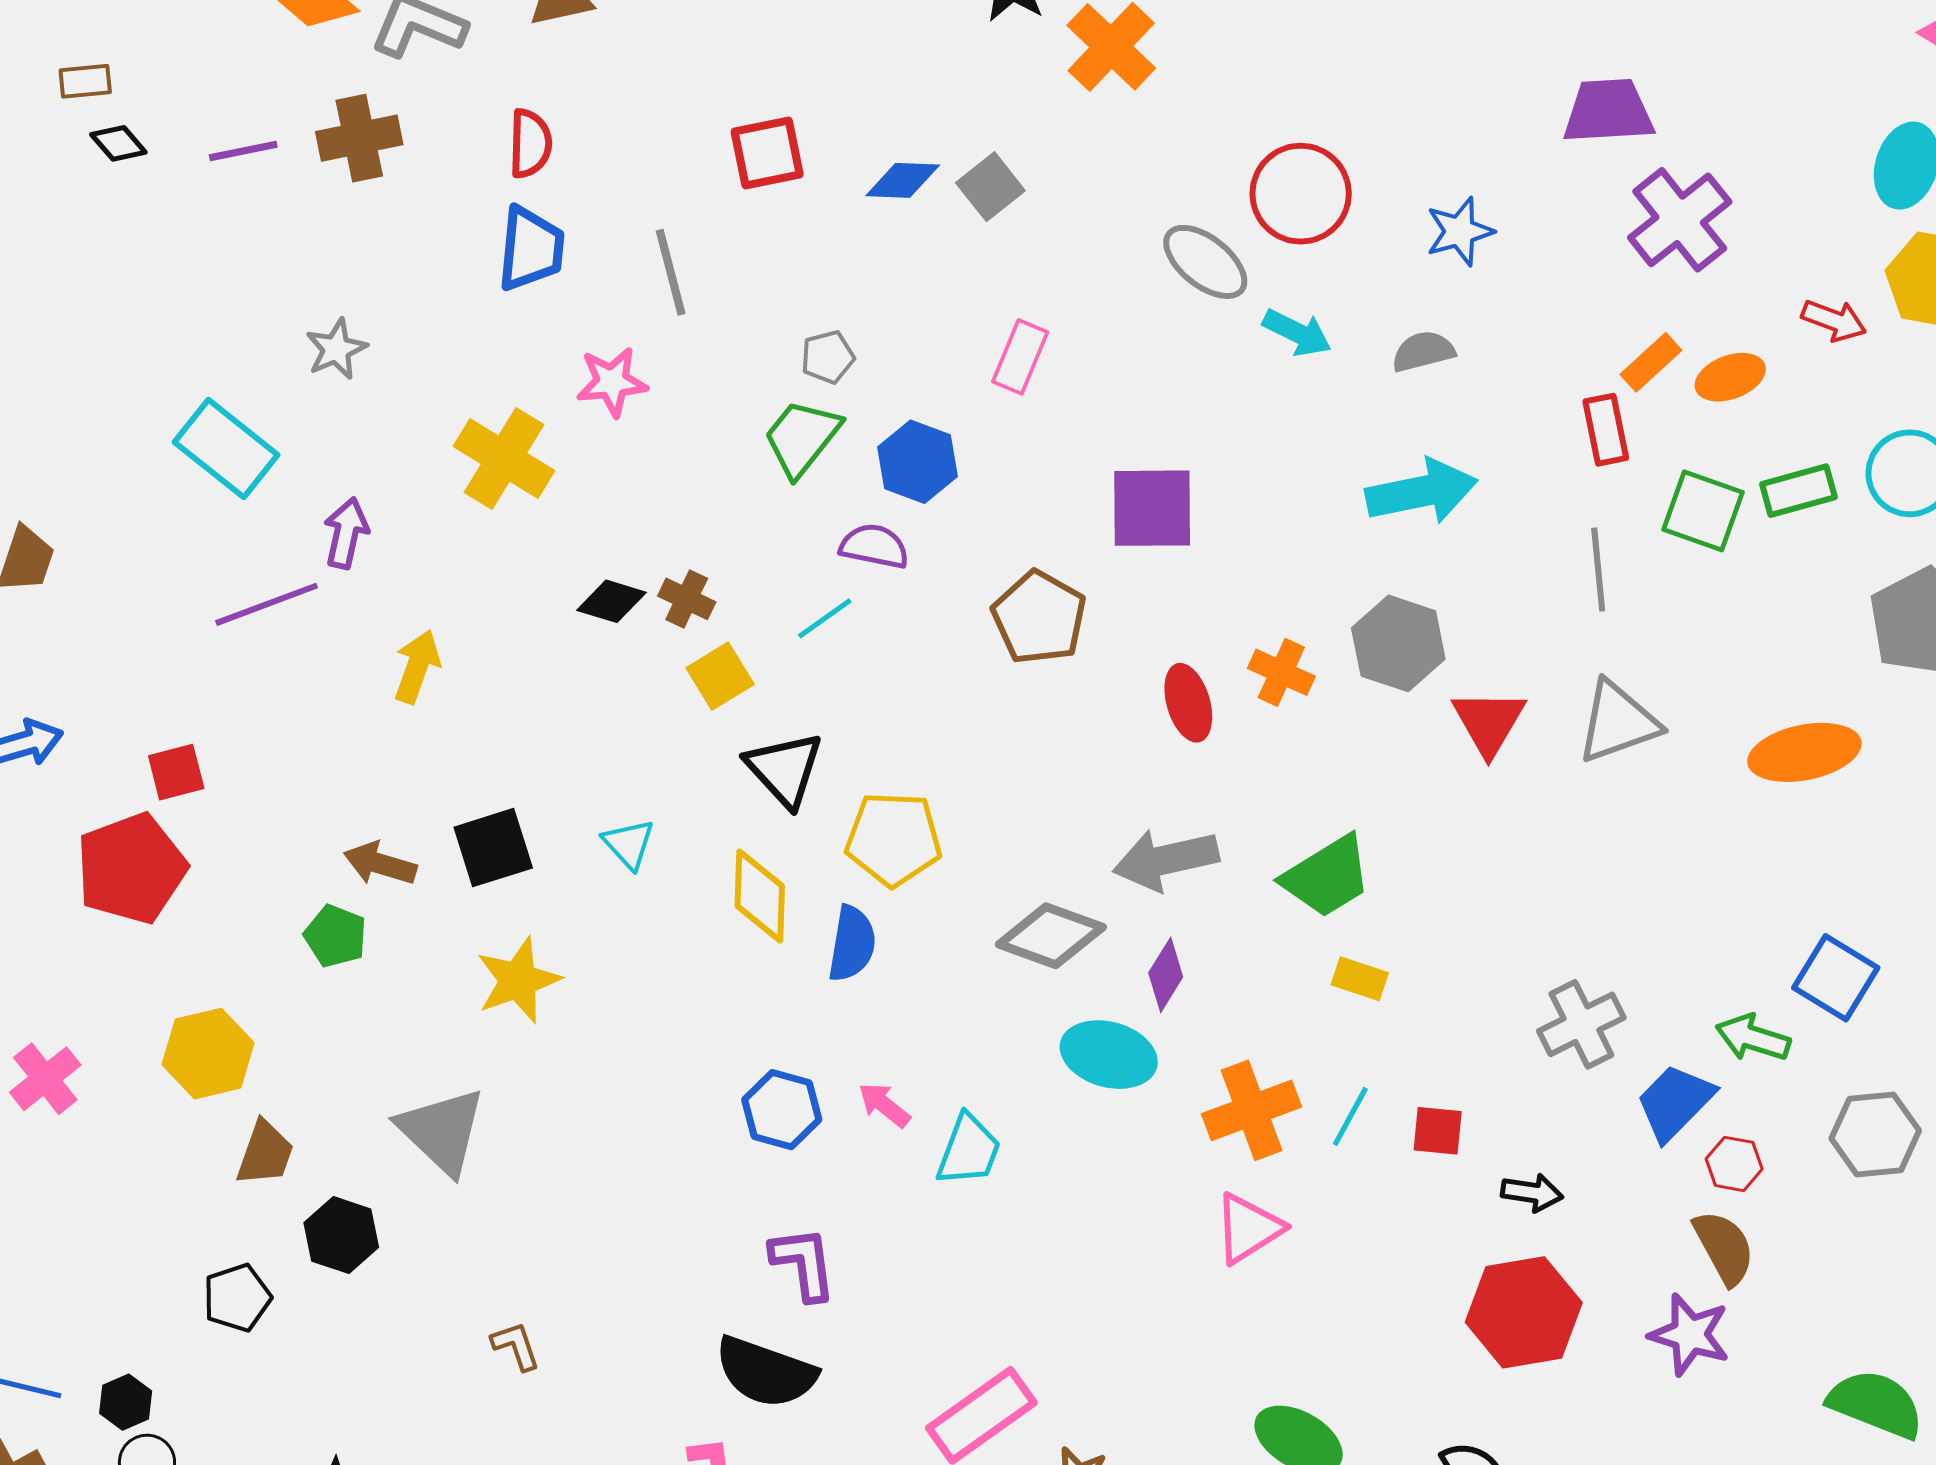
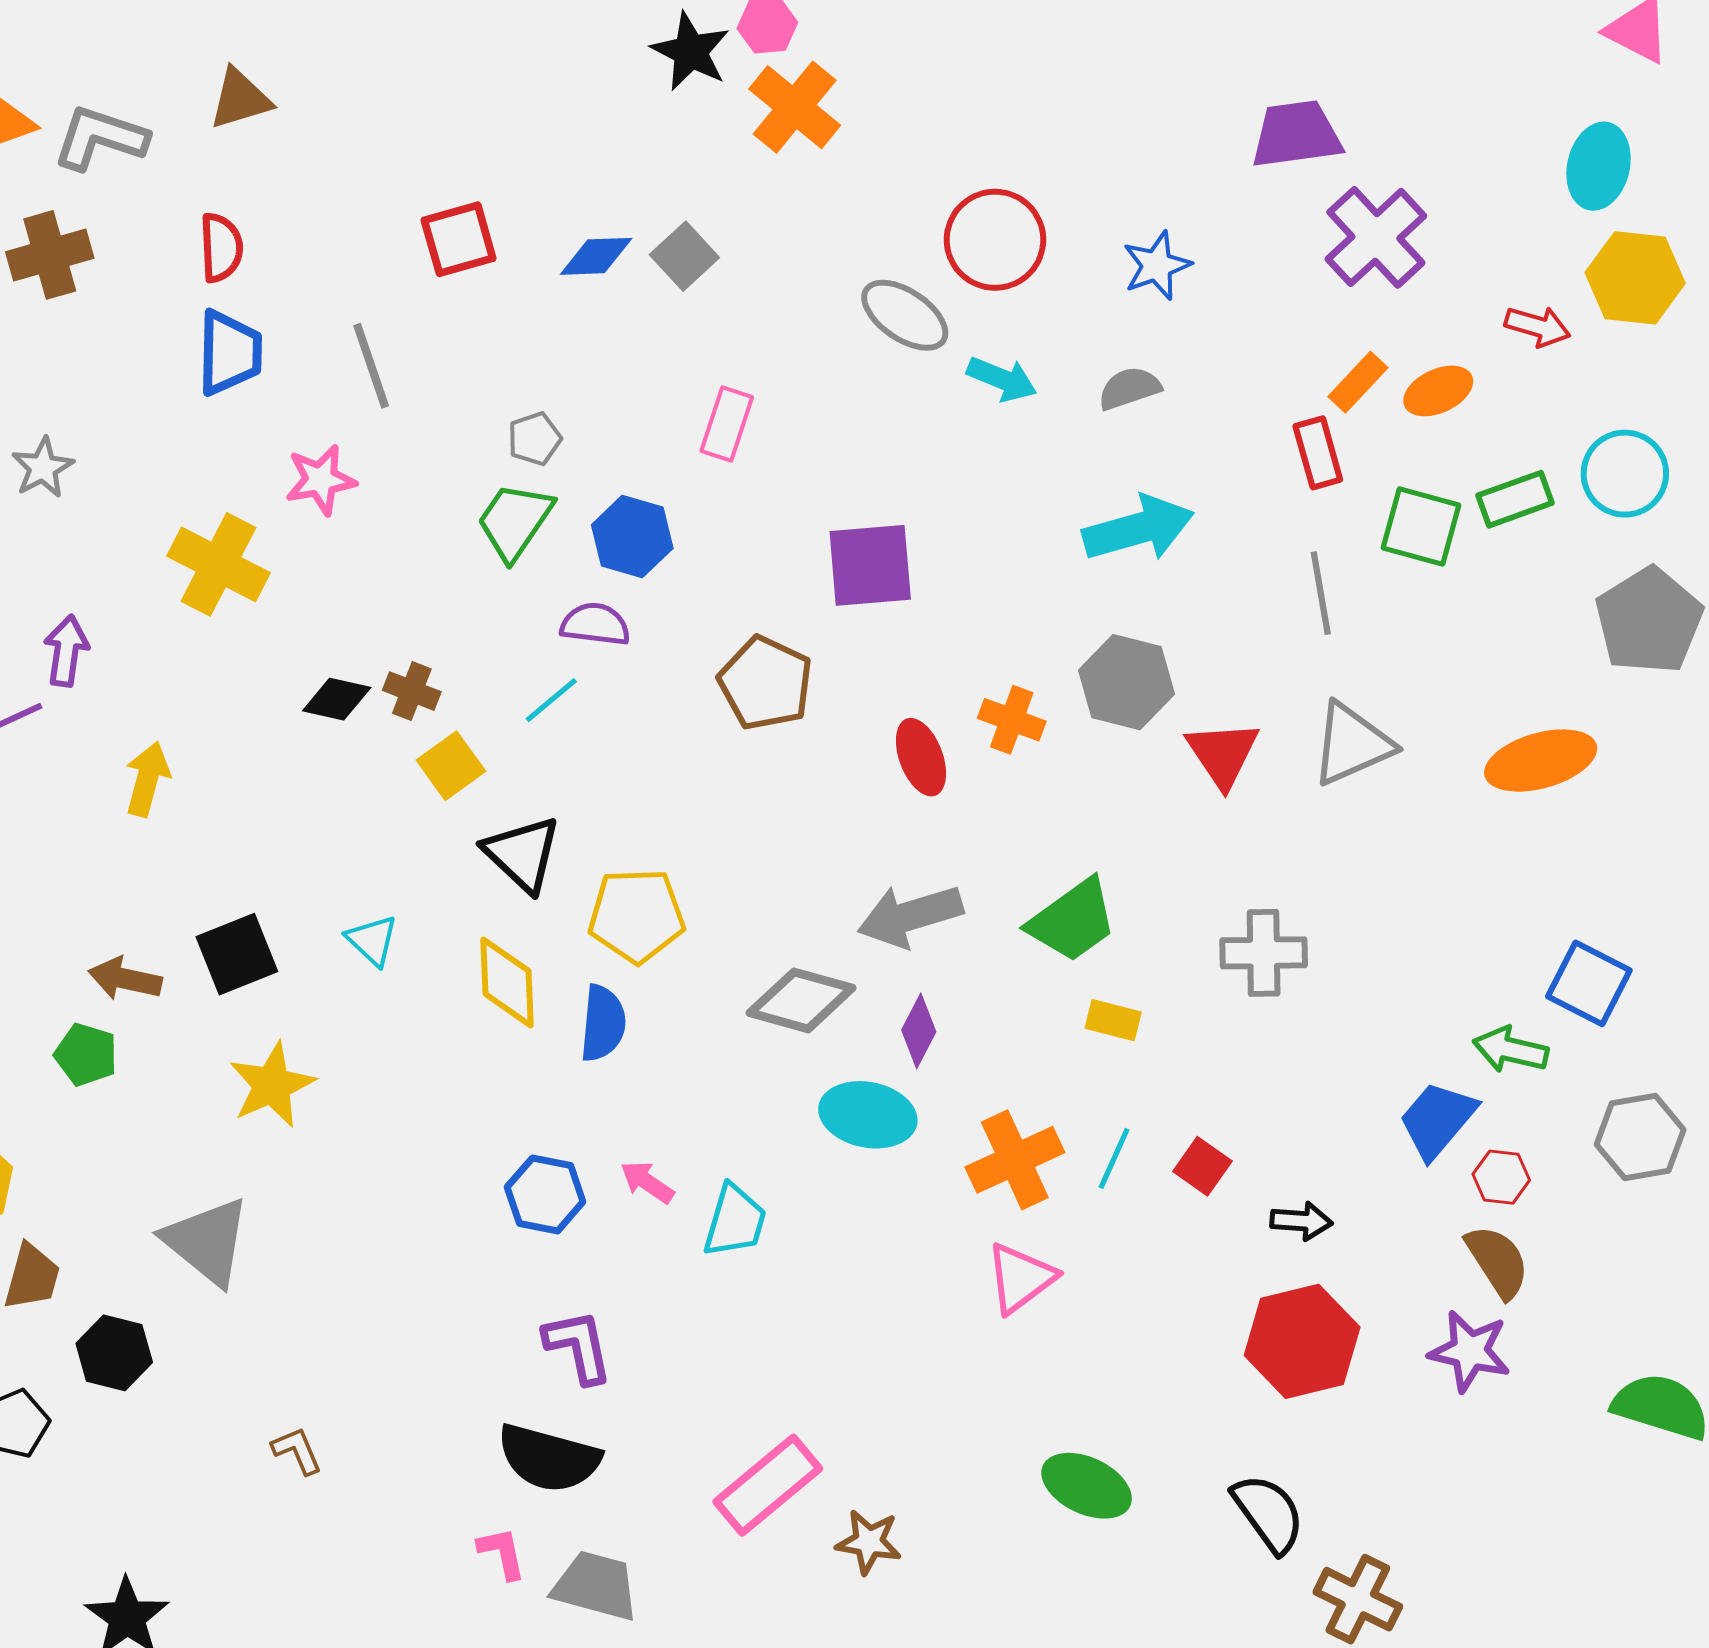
gray cross: (1581, 1024) -> (1264, 953), moved, turned 30
red square: (1438, 1131) -> (1202, 1166), turned 34

